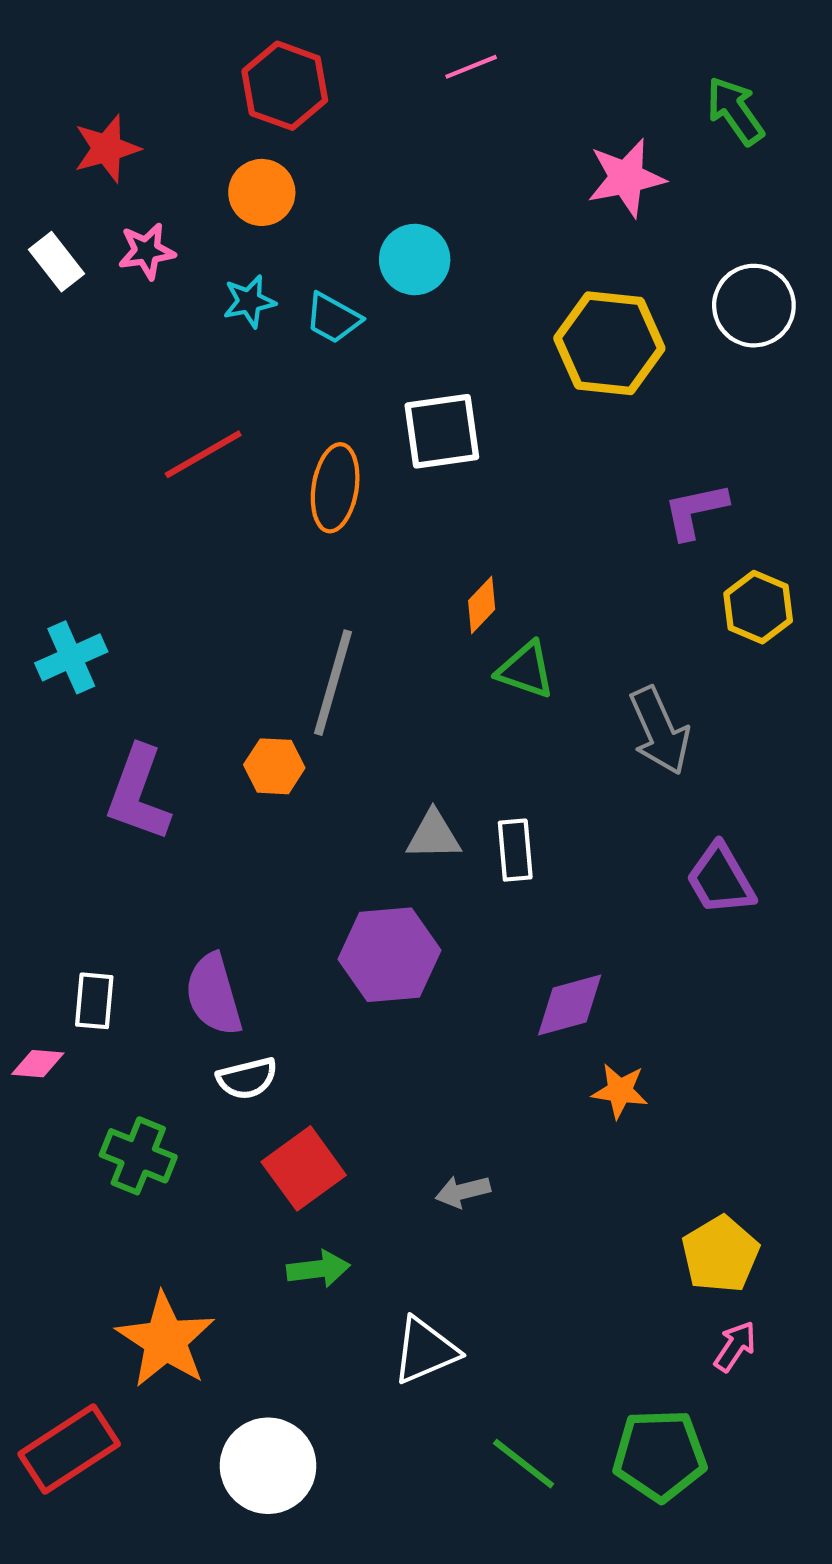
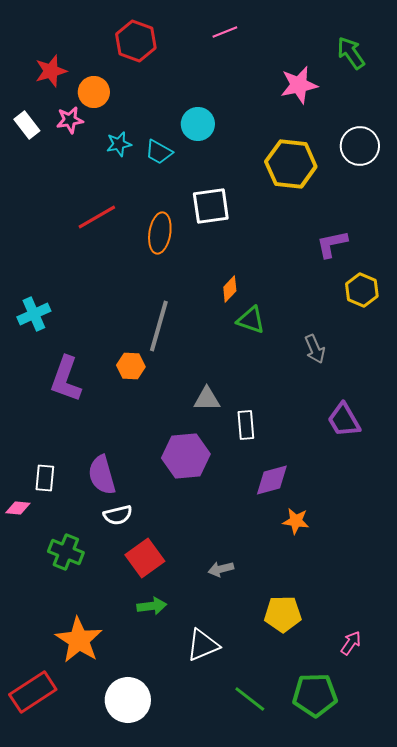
orange circle: (262, 192) -> (94, 92), moved
gray arrow: (660, 731) -> (315, 349), size x0.7
white rectangle: (515, 850) -> (246, 425), moved
yellow pentagon: (720, 1254) -> (283, 614), moved, turned 30

